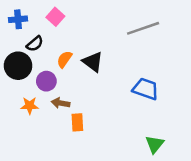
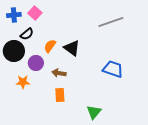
pink square: (55, 17) -> (35, 13), moved
brown arrow: (61, 103) -> (59, 73), moved
green triangle: (155, 144) -> (94, 112), moved

